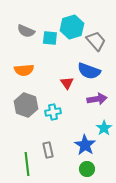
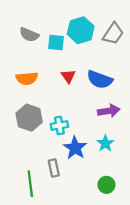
gray trapezoid: (96, 41) -> (113, 34), moved, turned 75
red triangle: (67, 83) -> (68, 76), moved
cyan star: (104, 128) -> (105, 143), moved
blue star: (85, 145) -> (75, 148), moved
green circle: (87, 169) -> (106, 185), moved

